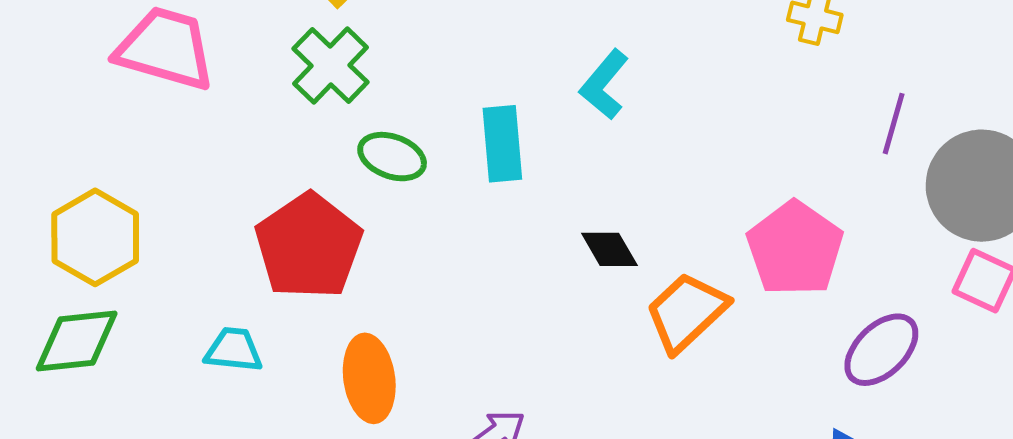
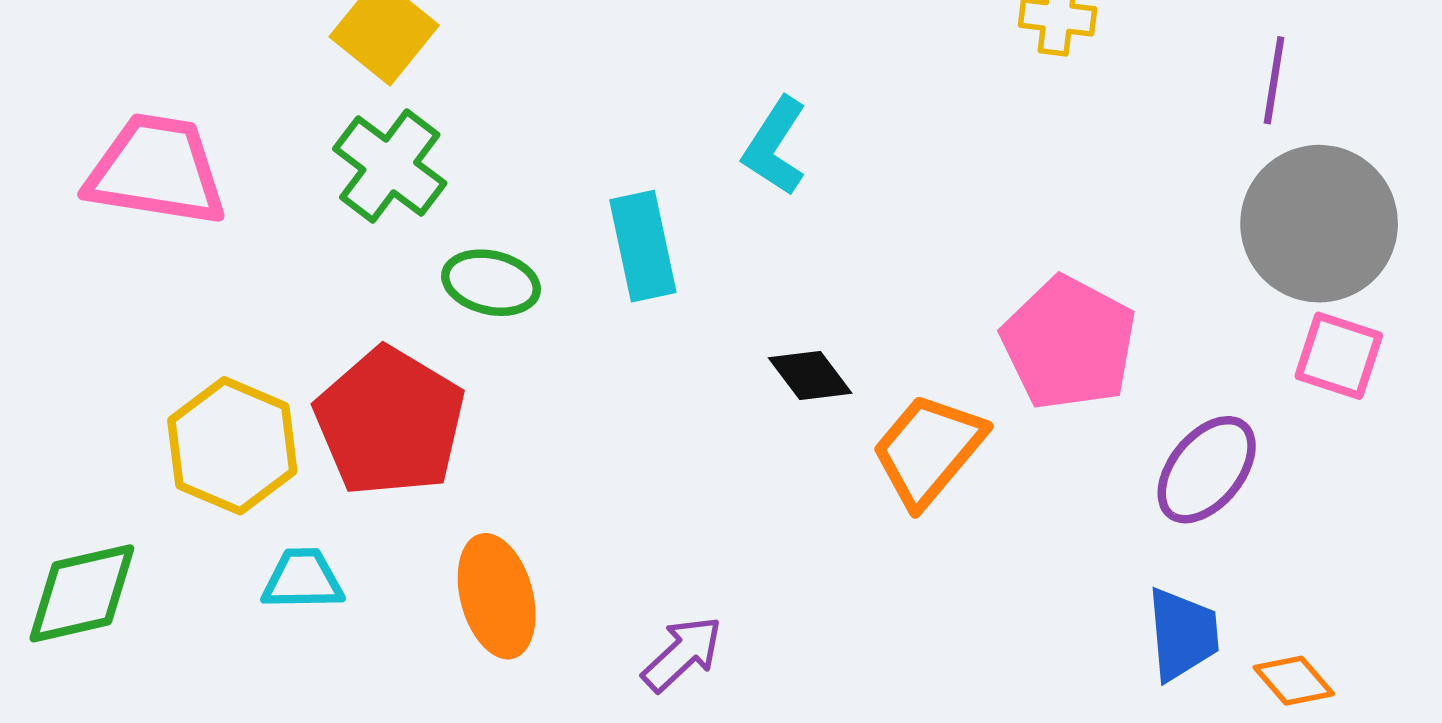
purple line: (894, 124) -> (1274, 80), moved
yellow hexagon: (95, 237) -> (232, 446), moved

